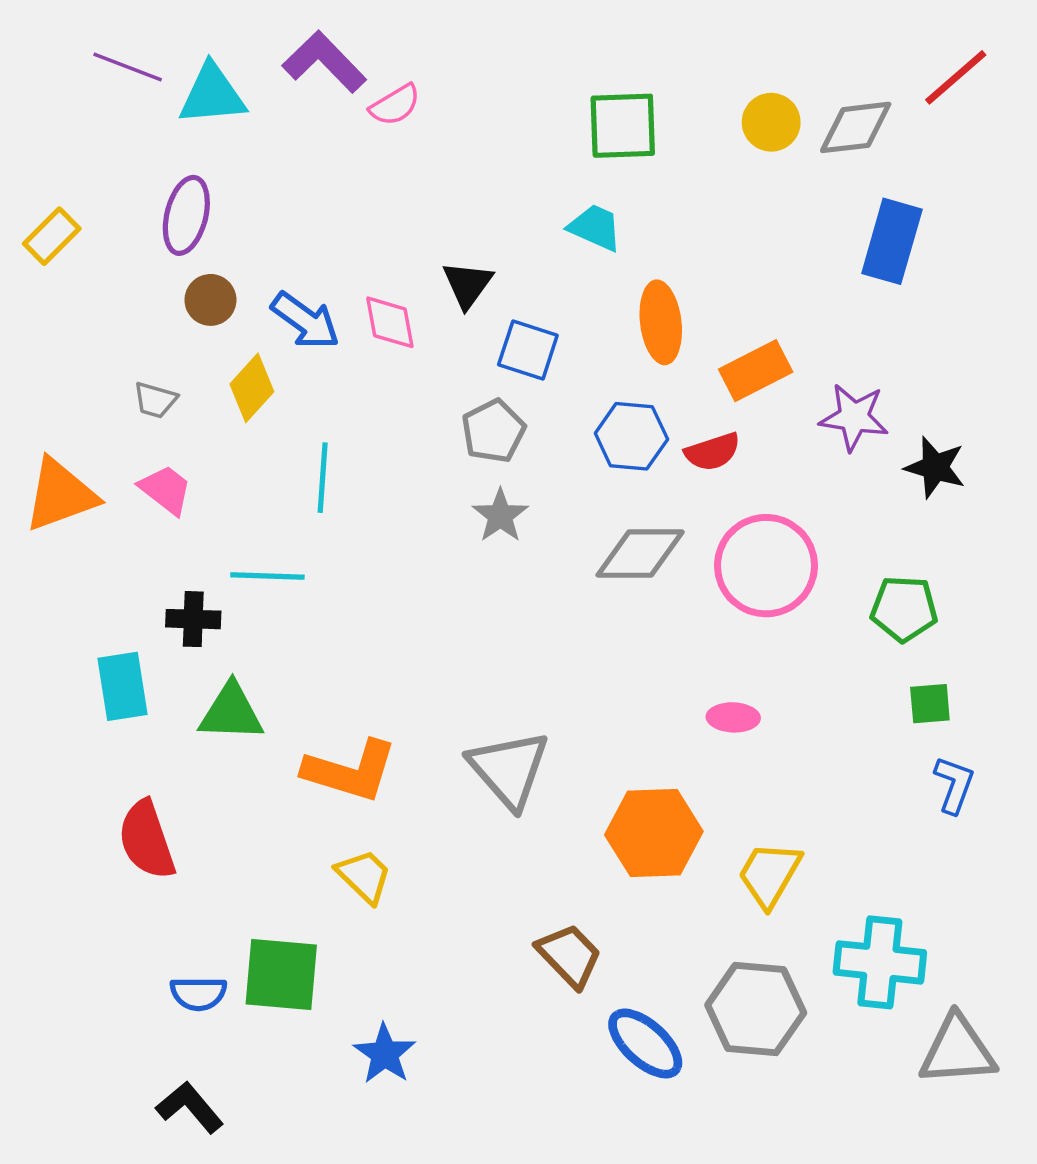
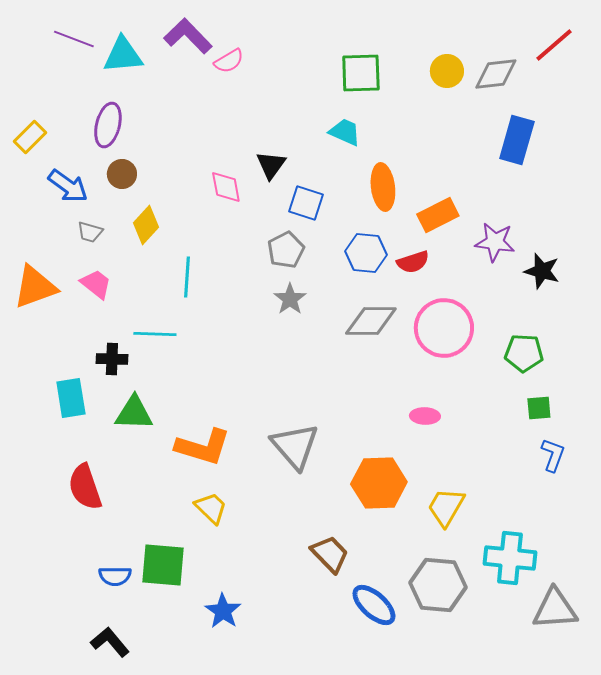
blue arrow: (305, 321) -> (68, 186), moved

